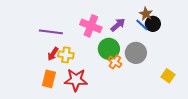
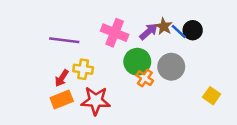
brown star: (146, 14) -> (164, 26), moved
red arrow: (53, 54) -> (62, 78), moved
orange rectangle: (49, 79) -> (62, 99), turned 54

